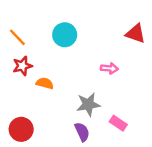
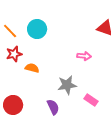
cyan circle: (65, 35) -> (37, 29), moved
purple semicircle: (82, 132) -> (53, 107), moved

